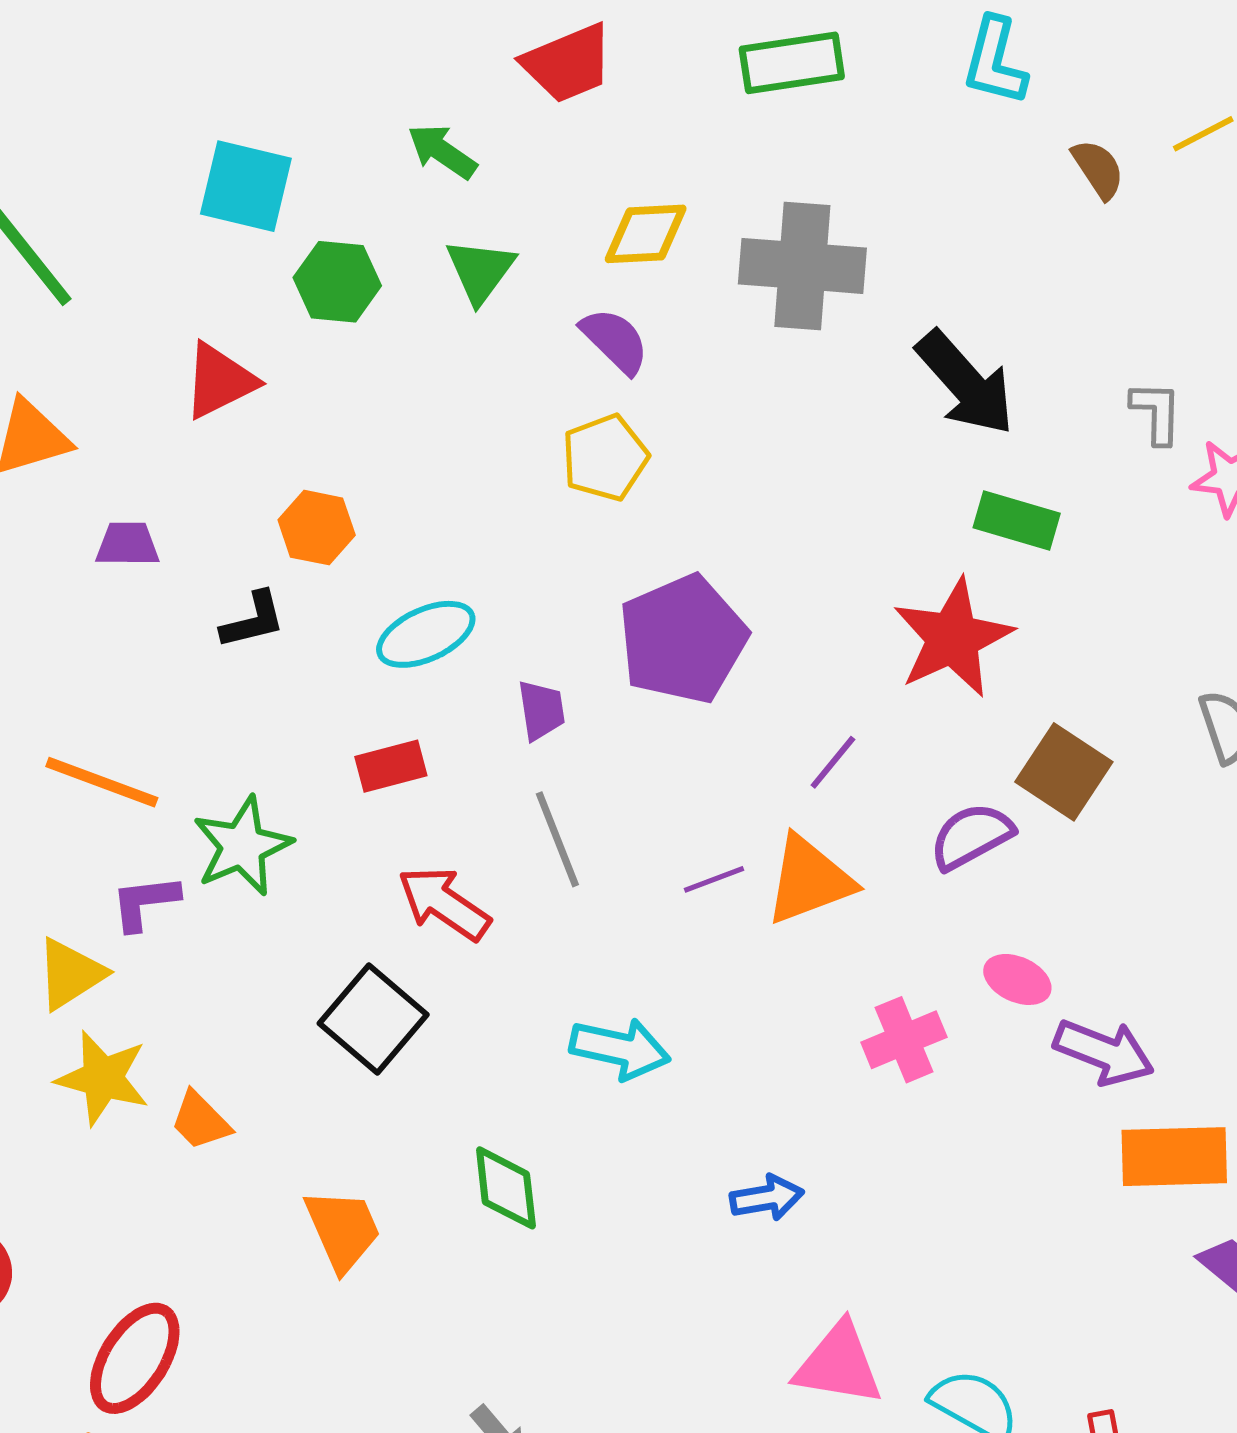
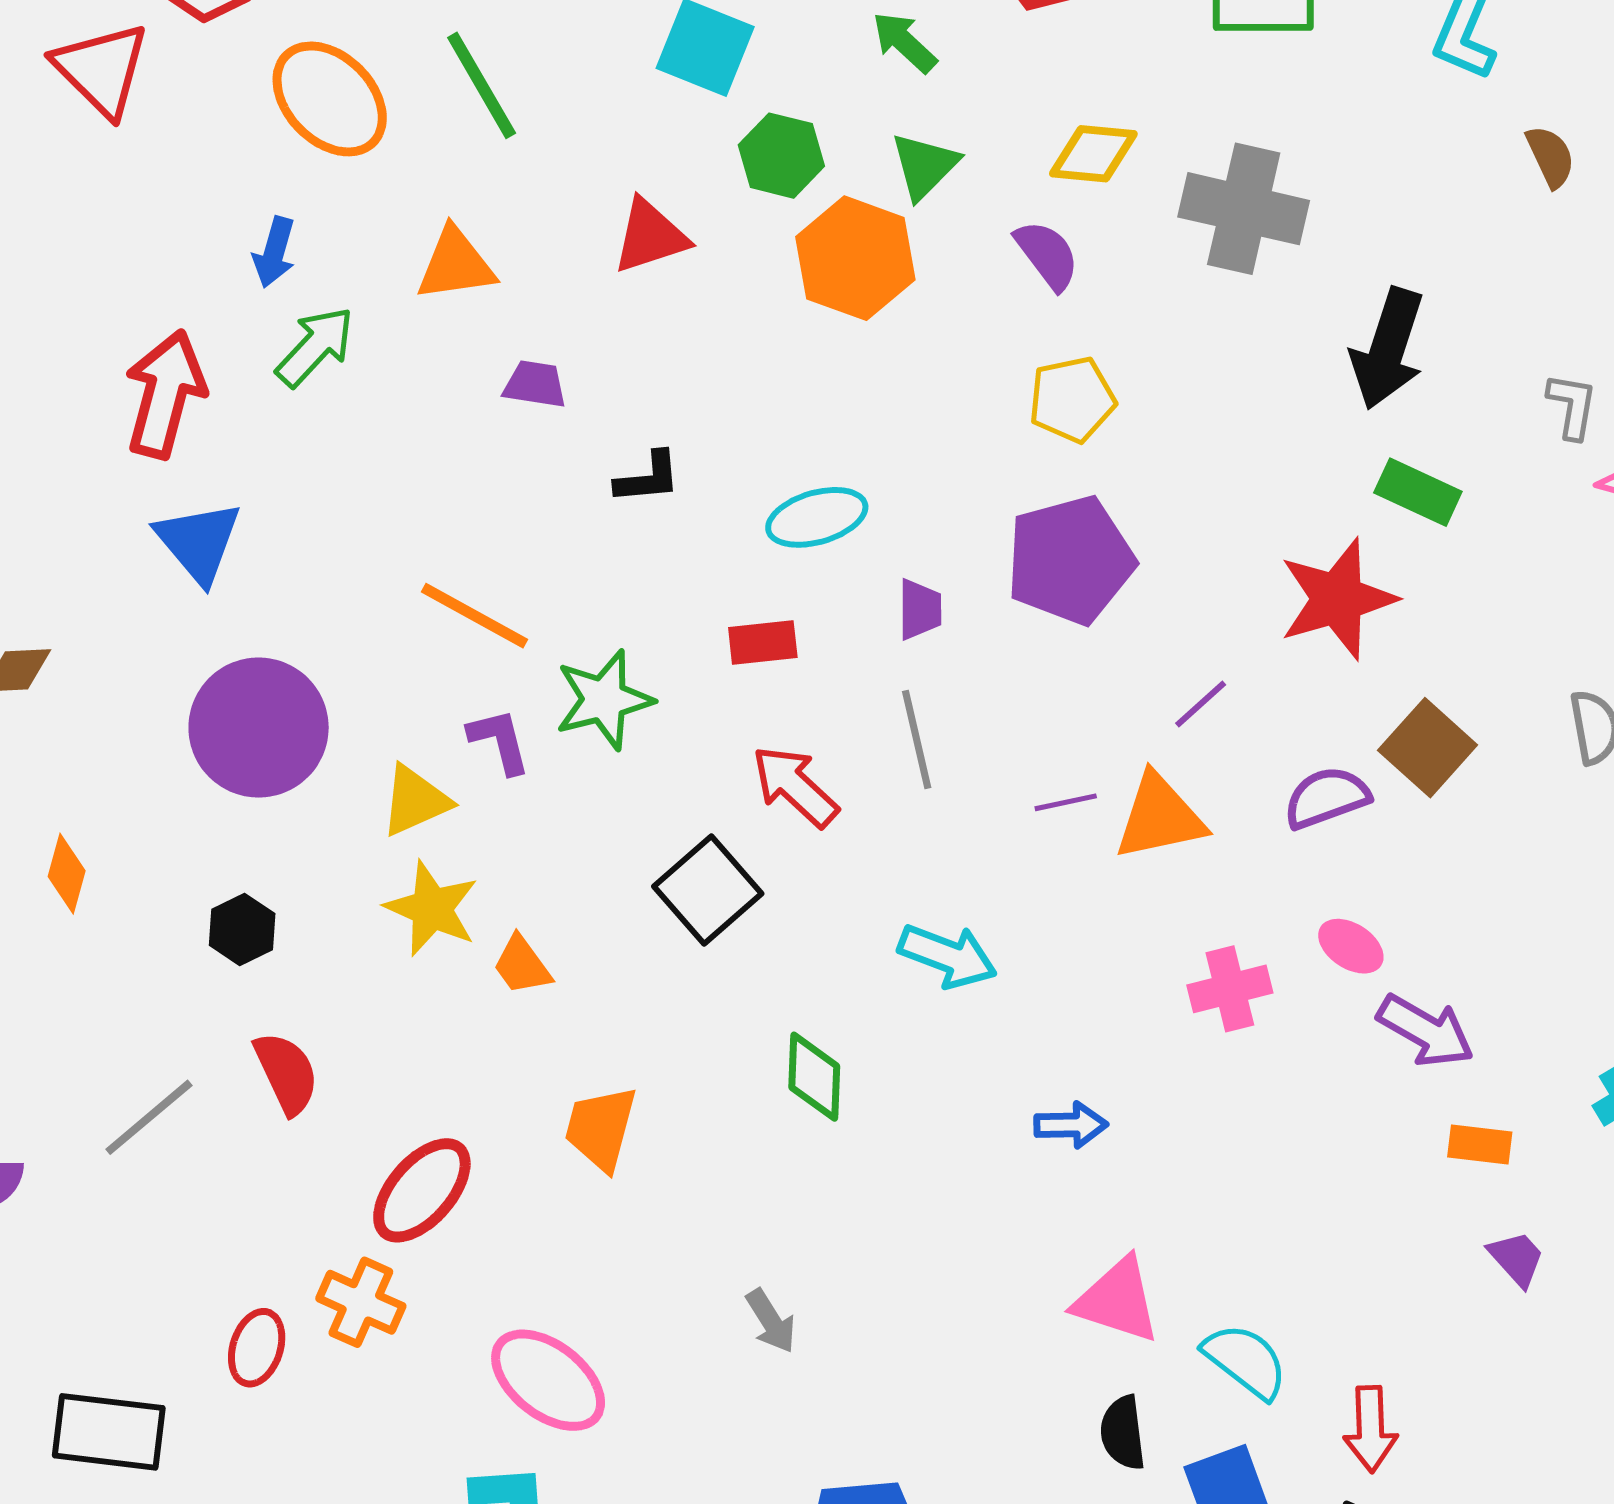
black arrow: (966, 383) -> (1388, 349), turned 51
yellow pentagon: (605, 458) -> (1072, 399), moved
orange hexagon: (317, 528) -> (855, 258), moved, size x1.6
purple L-shape: (145, 902) -> (499, 741), turned 74
orange rectangle: (1174, 1157) -> (1480, 1144), size x0.6
orange trapezoid: (343, 1230) -> (601, 1128), moved, turned -150

